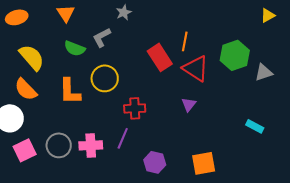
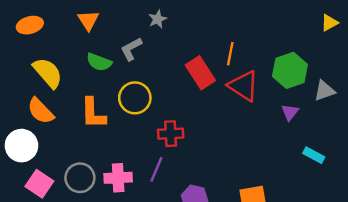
purple triangle: (189, 104) -> (290, 112), moved
pink square: (25, 150) -> (39, 184), turned -30

